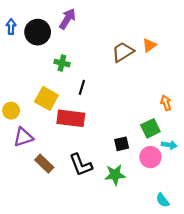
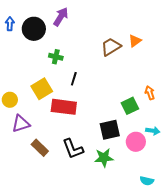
yellow square: (46, 98) -> (42, 89), turned 30
green square: (150, 128) -> (130, 106), moved
black square: (122, 144) -> (110, 130), size x1.5
cyan semicircle: (163, 200) -> (147, 181), turned -40

